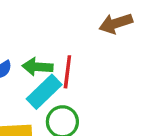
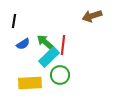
green arrow: (37, 67) -> (45, 42), turned 36

